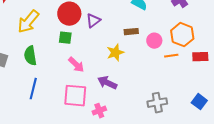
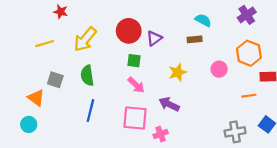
brown rectangle: (131, 32) -> (195, 39), moved
green square: (65, 38) -> (134, 61), moved
pink circle: (154, 41) -> (219, 69), moved
orange line: (171, 56) -> (249, 96), moved
gray cross: (157, 103) -> (235, 132), moved

